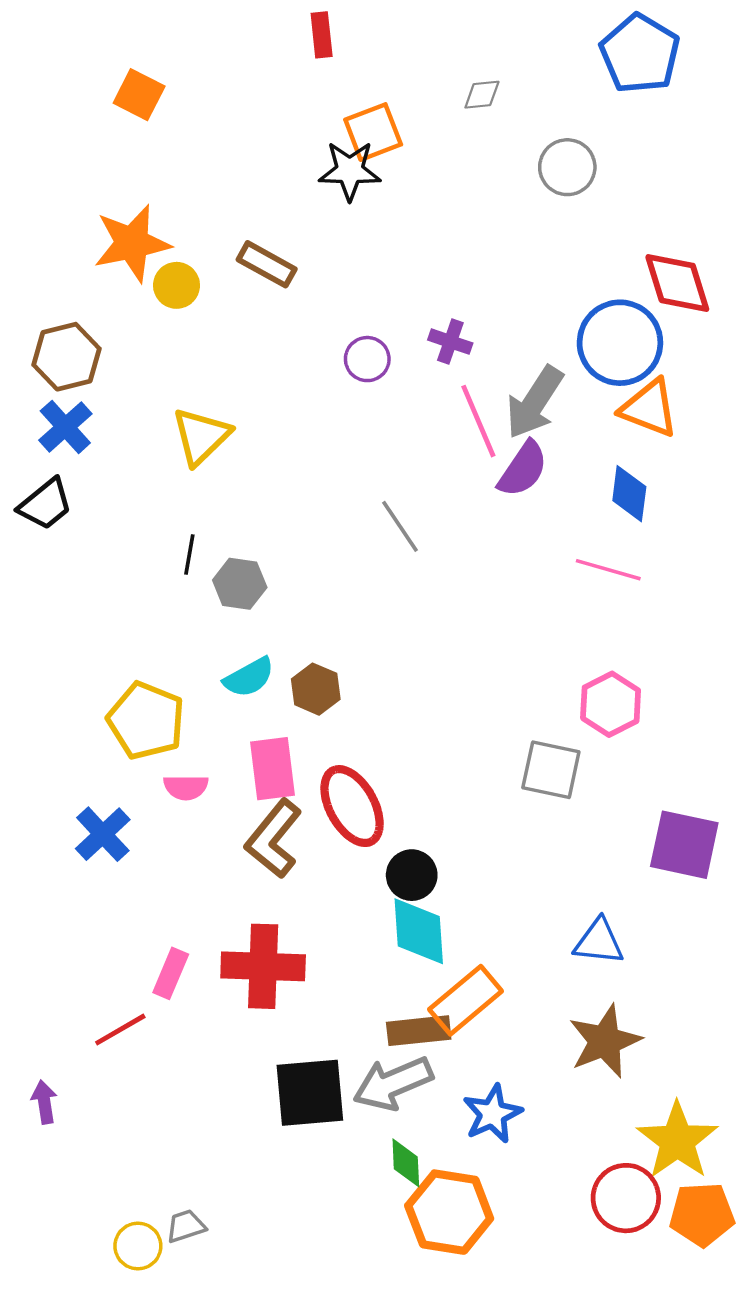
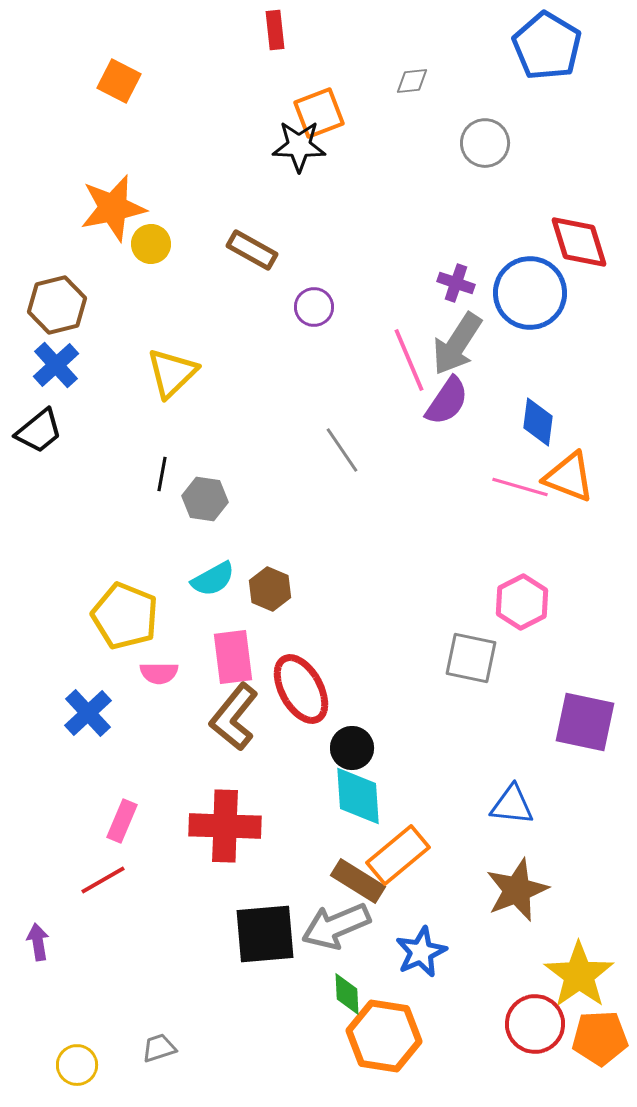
brown rectangle: (267, 264) -> (252, 250), moved
purple cross: (450, 342) -> (456, 283), moved
orange triangle: (649, 408) -> (569, 477), moved
pink rectangle: (171, 973) -> (122, 821), moved
brown rectangle: (419, 1031) -> (358, 881), turned 38
yellow circle: (138, 1246) -> (77, 1065), moved

